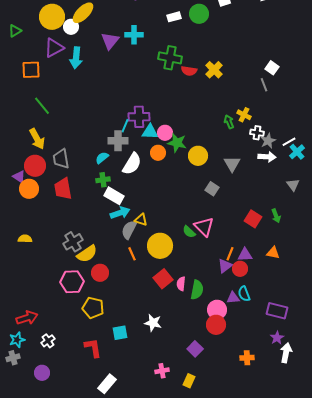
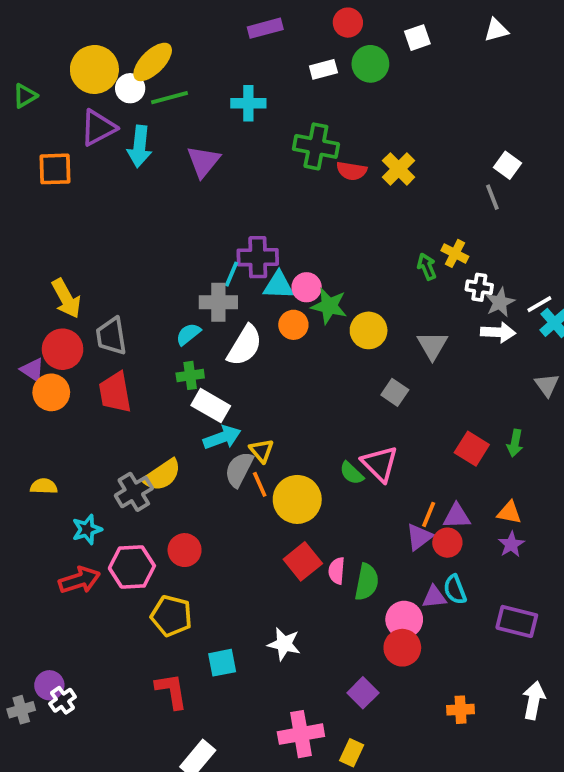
purple triangle: (110, 41) -> (203, 161), moved
green line: (42, 106) -> (170, 98), moved, turned -66
green arrow: (276, 216) -> (515, 443), turned 32
yellow triangle: (141, 220) -> (262, 451), turned 32
yellow semicircle: (87, 254) -> (162, 475), moved
orange line: (132, 254) -> (260, 484), moved
red arrow: (27, 318) -> (79, 580), moved
purple star: (277, 338) -> (511, 544), moved
cyan star: (17, 340) -> (87, 529), moved
white cross: (48, 341) -> (63, 700), moved
pink cross: (162, 371) -> (301, 734), size x1.6
purple circle: (42, 373) -> (49, 685), moved

